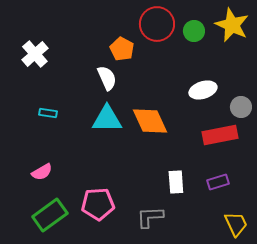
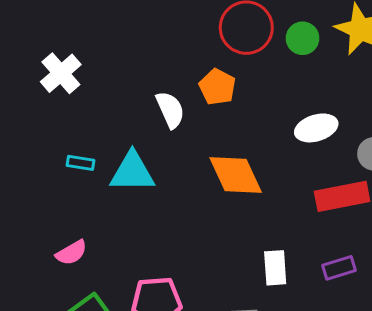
orange pentagon: (122, 49) -> (217, 87), moved
cyan triangle: (107, 119) -> (132, 172), moved

